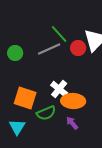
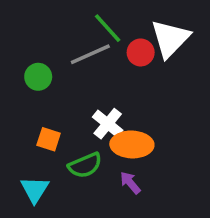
green circle: (15, 53) -> (38, 77), moved
orange square: (25, 98) -> (49, 139), size x0.6

